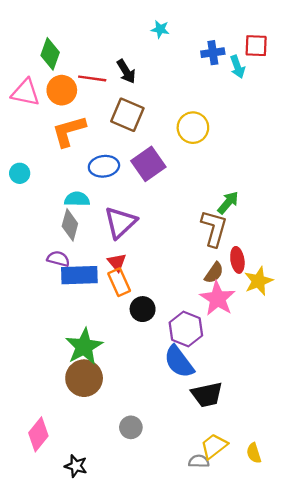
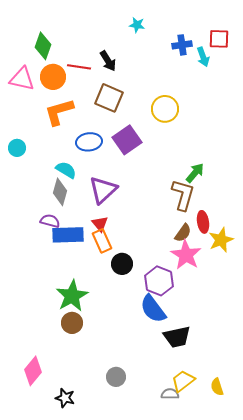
cyan semicircle: (77, 199) -> (66, 170), turned 30
brown circle: (84, 378) -> (72, 323), size x0.7
gray circle: (131, 427) -> (116, 377), moved

